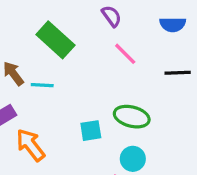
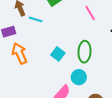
green ellipse: (132, 117) -> (84, 52), turned 65
cyan square: (91, 131) -> (58, 54), turned 32

